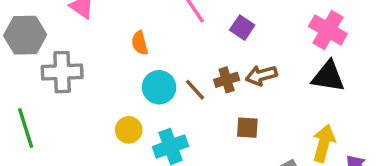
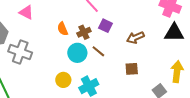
purple square: (242, 28) -> (105, 26), moved
gray cross: (62, 72) -> (20, 52), turned 30
brown cross: (227, 80) -> (84, 32), moved

